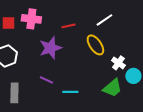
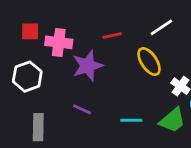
pink cross: (31, 19) -> (59, 42), moved
cyan line: (70, 92) -> (131, 120), moved

